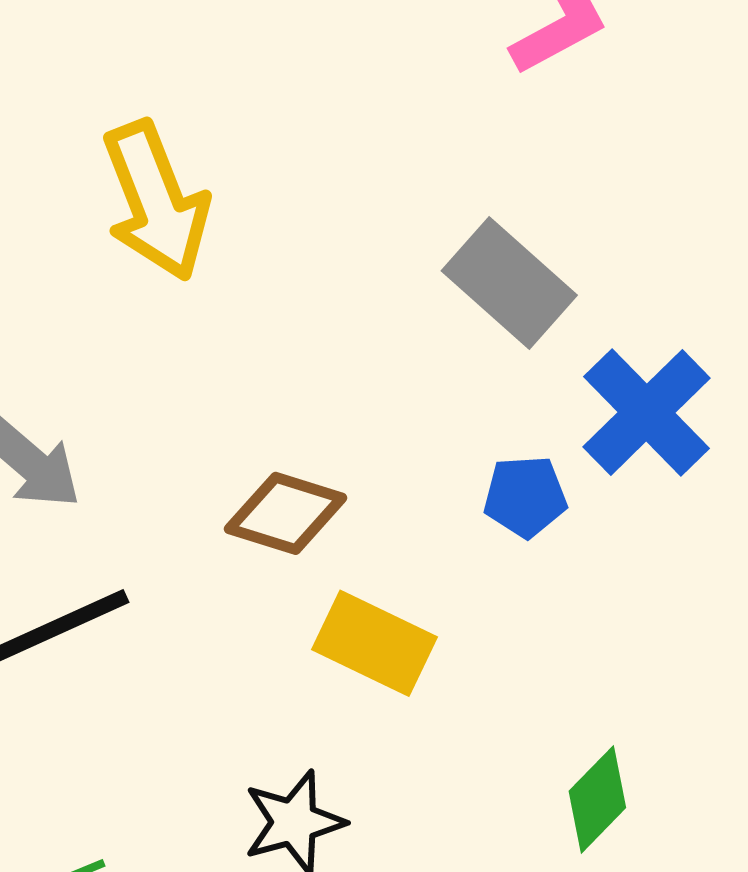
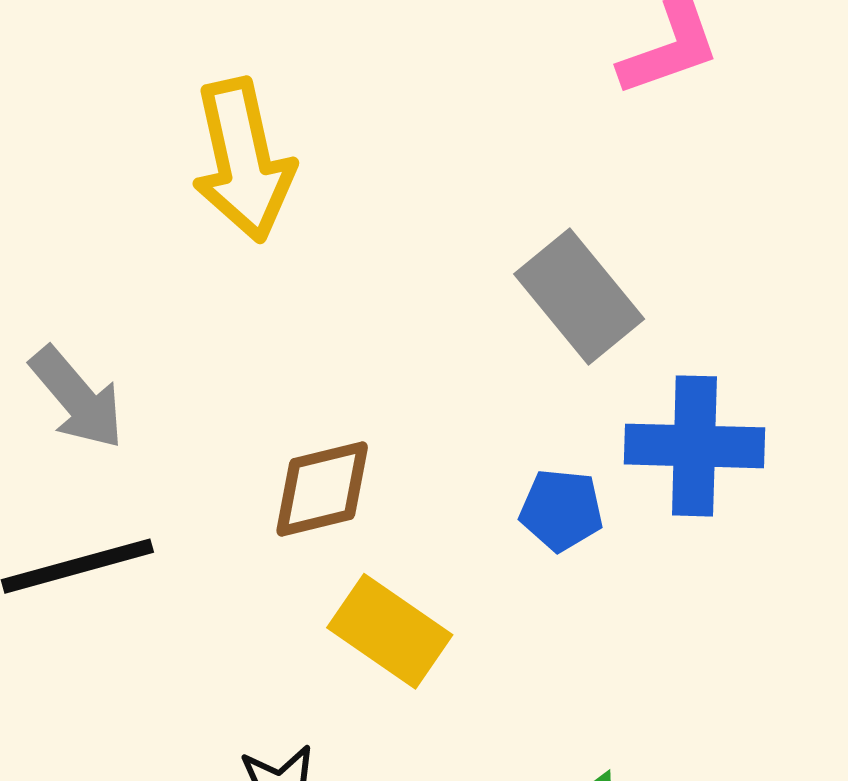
blue cross: (647, 413) -> (694, 446), turned 37
brown diamond: (286, 513) -> (322, 489), turned -40

